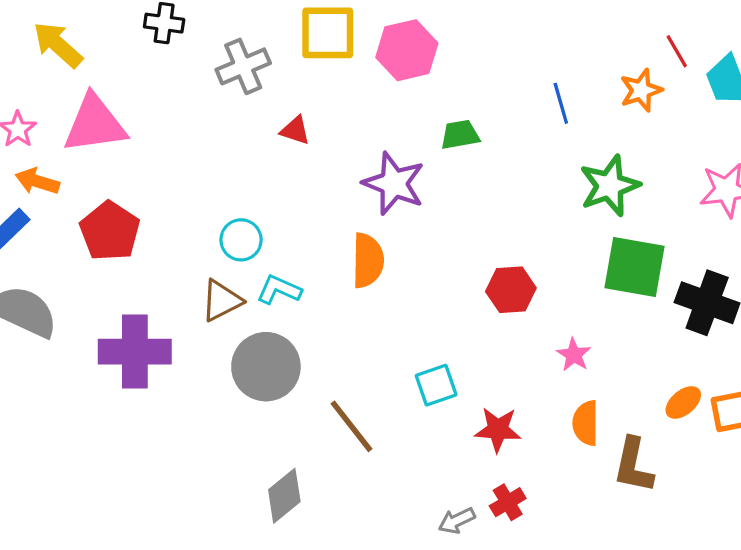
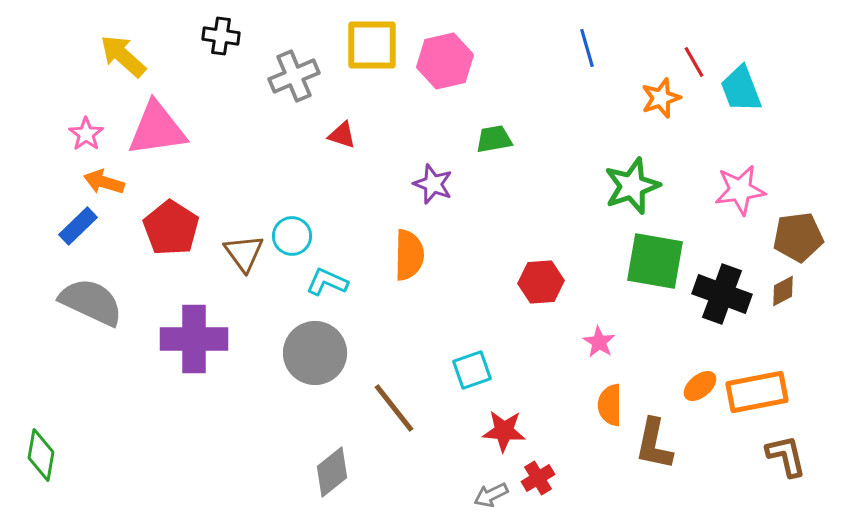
blue line: (561, 103) -> (587, 48), moved
purple star: (394, 184) -> (433, 184), size x0.7
brown triangle: (222, 301) -> (244, 253), moved, turned -39
red star: (498, 430) -> (504, 431), moved

